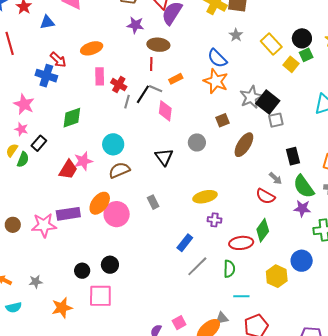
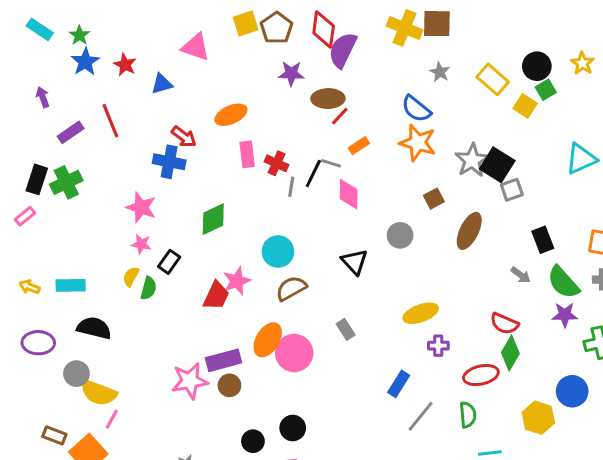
red line: (151, 64) -> (340, 116), moved, turned 48
red semicircle: (265, 196) -> (504, 324), moved
brown circle: (13, 225) -> (229, 385), moved

